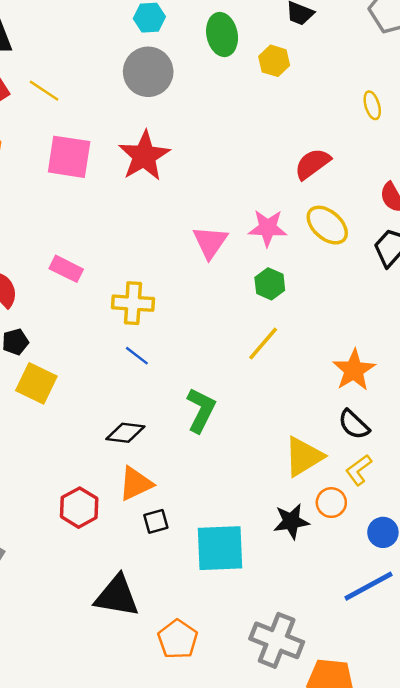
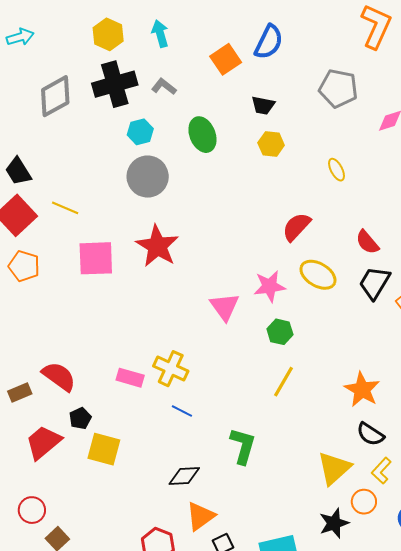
yellow hexagon: (274, 61) -> (271, 144), moved
pink rectangle: (66, 269) -> (130, 378), moved
yellow cross: (133, 303) -> (171, 369), turned 32

